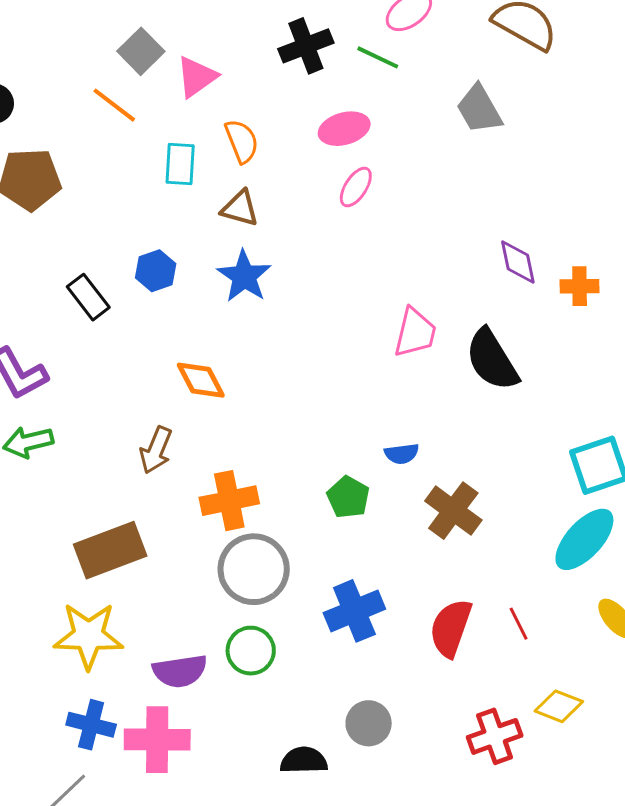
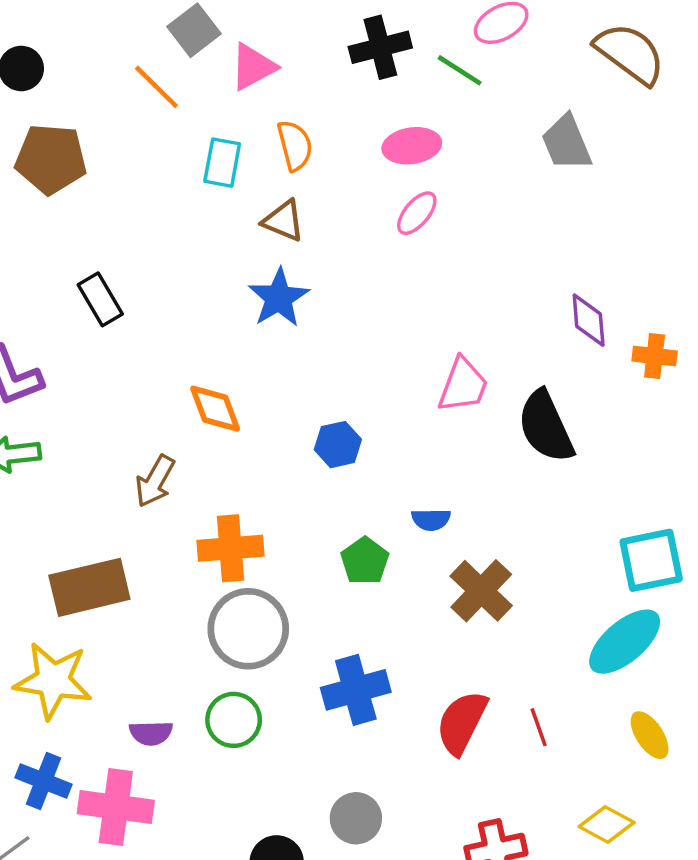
blue hexagon: (156, 271) -> (338, 445), moved
purple semicircle: (180, 671) -> (151, 733), size x0.7
yellow diamond: (559, 706) -> (607, 825), moved

